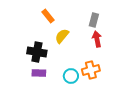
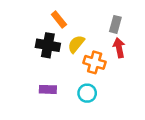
black cross: (37, 52) -> (48, 45), moved
orange cross: (91, 70) -> (95, 62), moved, turned 30

